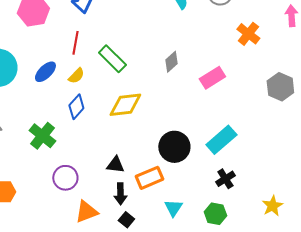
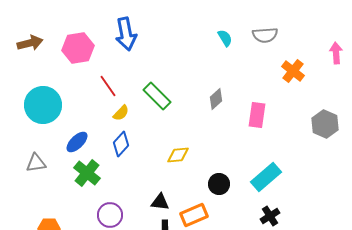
red line: (75, 43) -> (108, 86), moved, turned -45
blue ellipse: (45, 72) -> (77, 142), moved
pink rectangle: (212, 78) -> (257, 115), turned -50
yellow diamond: (125, 105) -> (178, 155), moved, size x0.7
black circle: (174, 147) -> (219, 184), size x0.7

